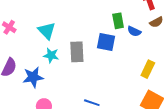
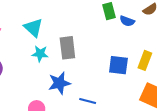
blue square: (106, 42) -> (118, 65), moved
blue star: (33, 77) -> (59, 83), moved

